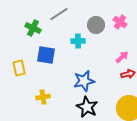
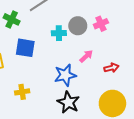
pink cross: (120, 22) -> (101, 24), moved, turned 32
gray circle: (96, 25) -> (78, 26), moved
pink arrow: (122, 57) -> (86, 56), moved

